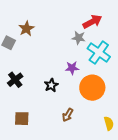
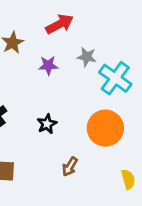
red arrow: (92, 22) -> (60, 24), moved
purple star: (72, 68) -> (48, 65), moved

